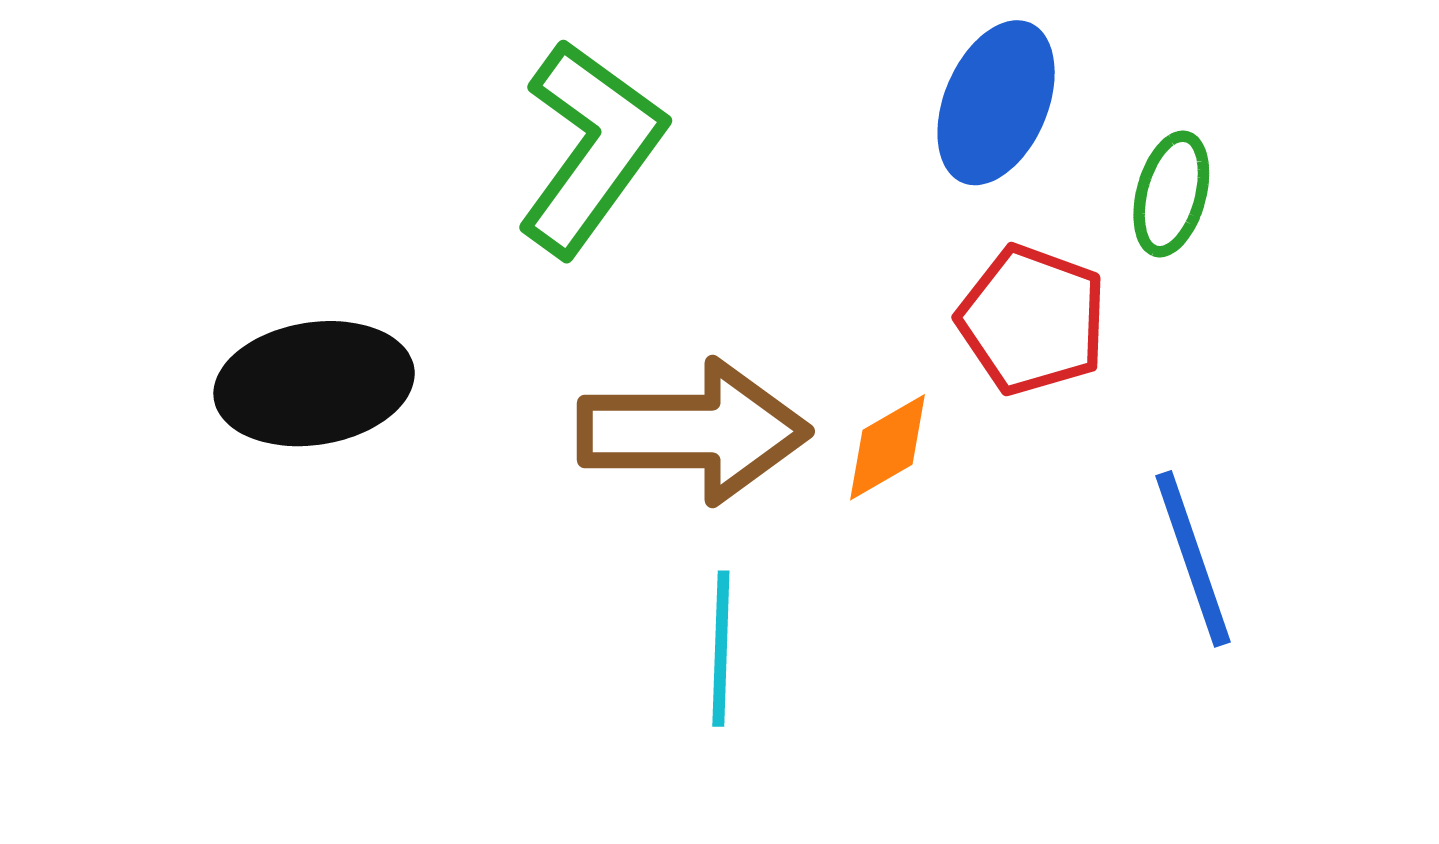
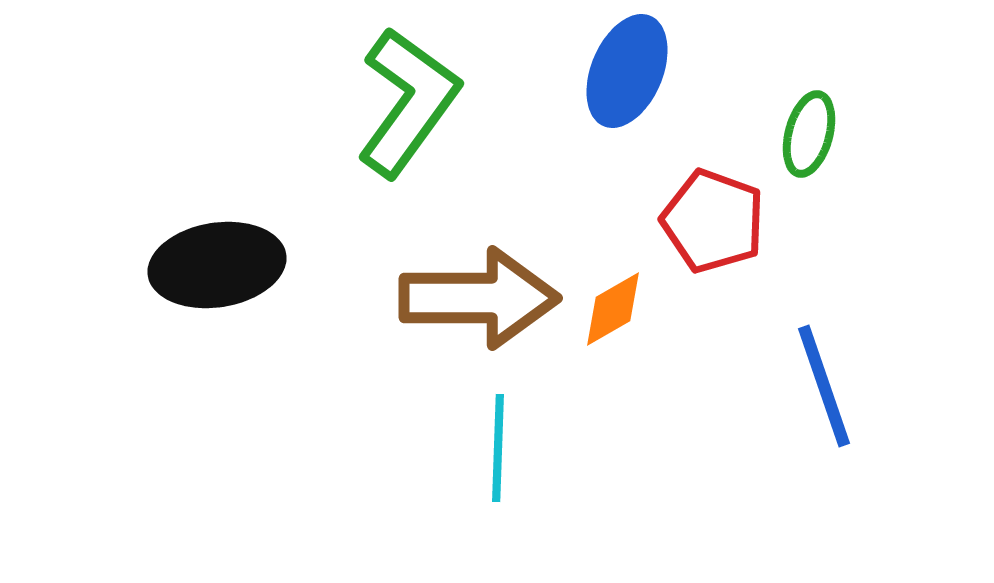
blue ellipse: (996, 103) -> (627, 71), moved

